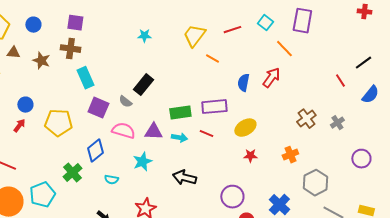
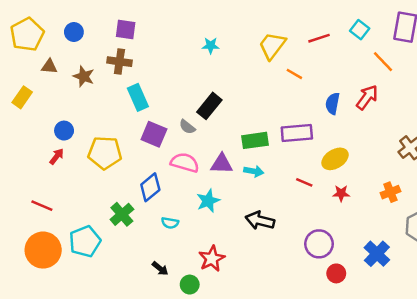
red line: (206, 134) -> (304, 182), moved

